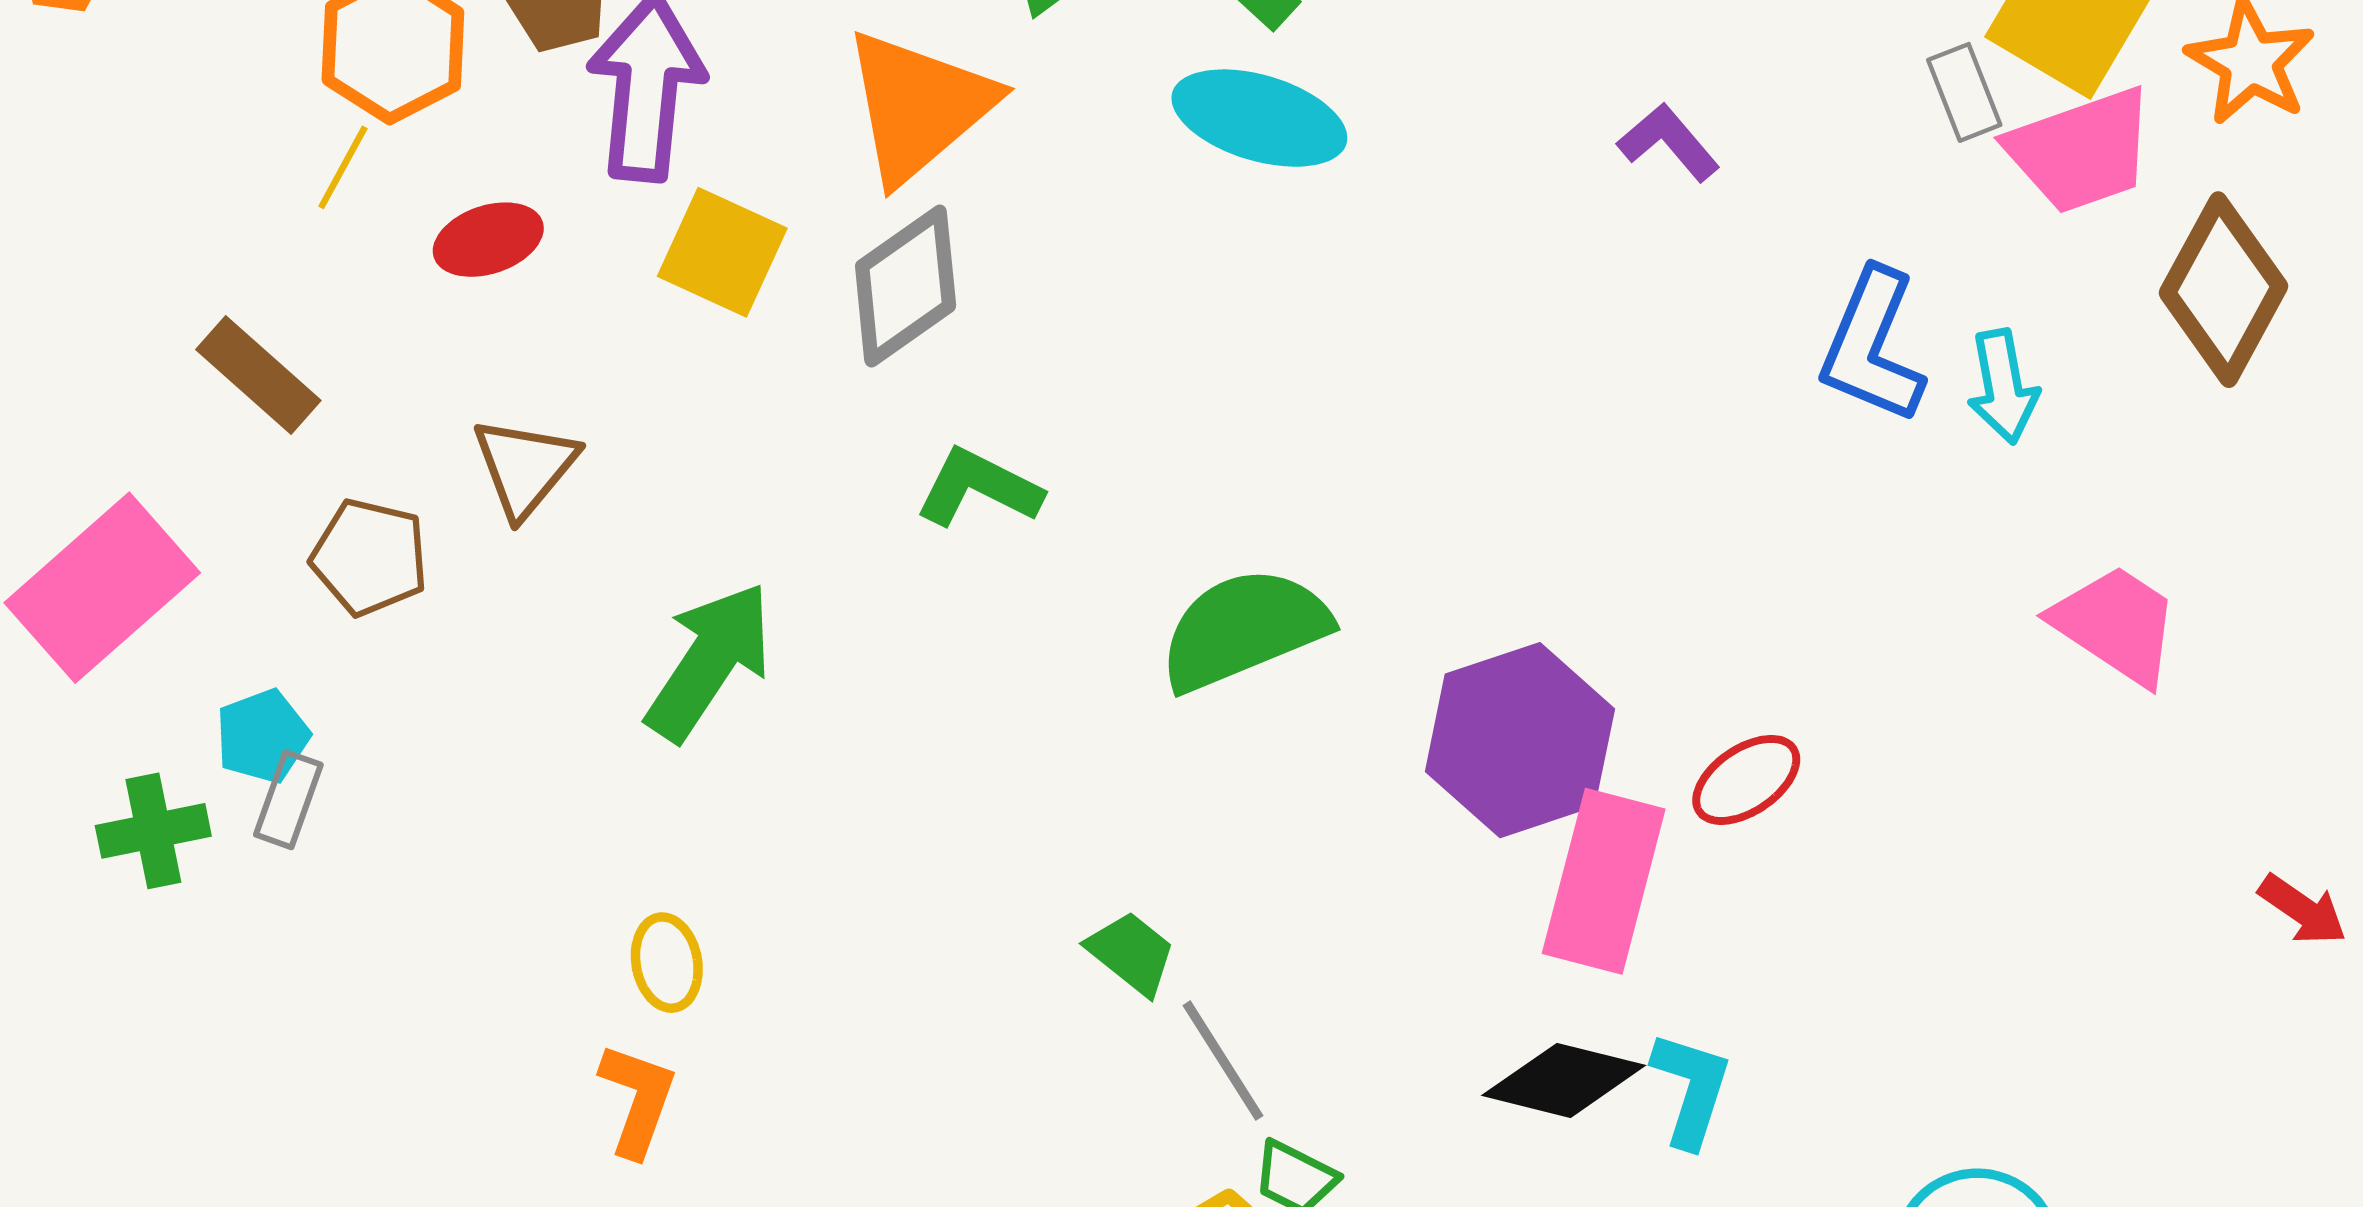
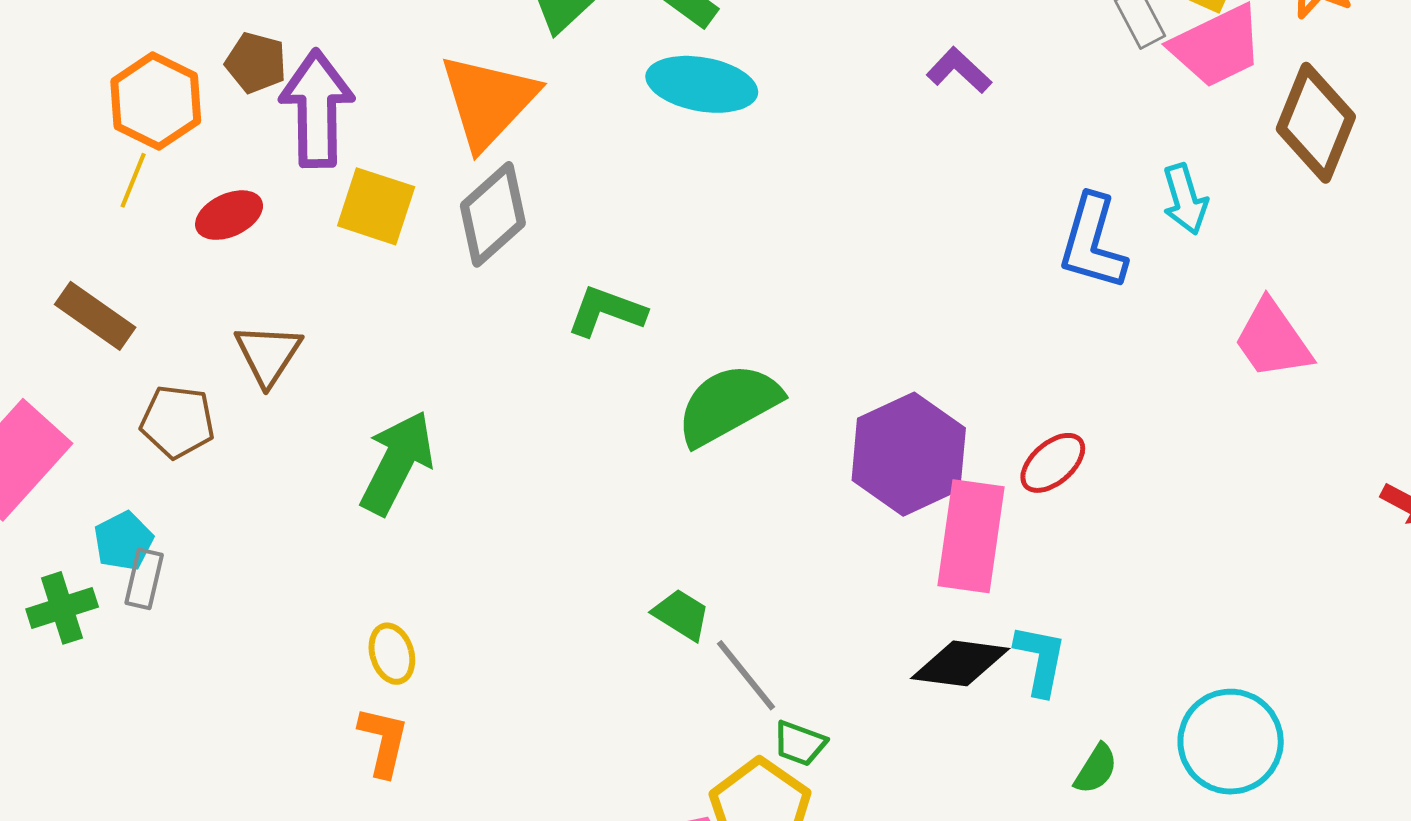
blue L-shape: (1872, 346) -> (1093, 242), moved
green L-shape: (979, 488) -> (606, 311), moved
pink trapezoid: (2116, 625) -> (1273, 340), turned -152

